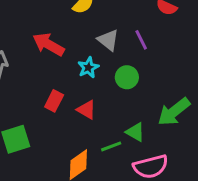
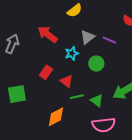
gray triangle: (108, 40) -> (87, 37), turned 35
purple line: (141, 40) -> (109, 40), turned -48
green line: (111, 146) -> (77, 97), moved

